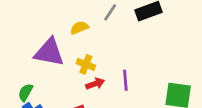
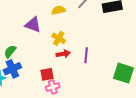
purple triangle: (49, 52) -> (33, 25), size x0.7

